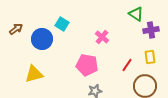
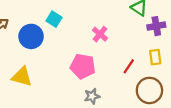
yellow triangle: (34, 74) -> (22, 77), turned 30

